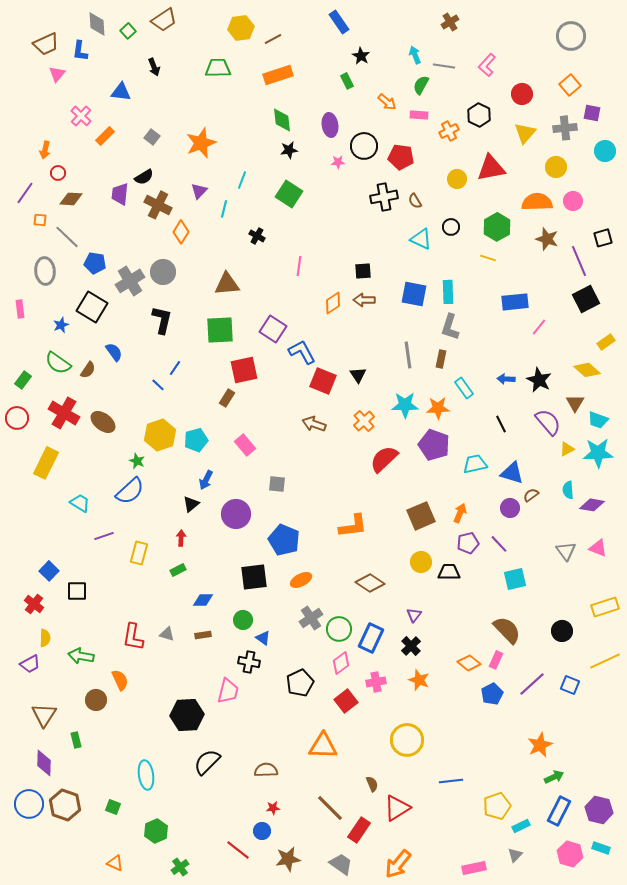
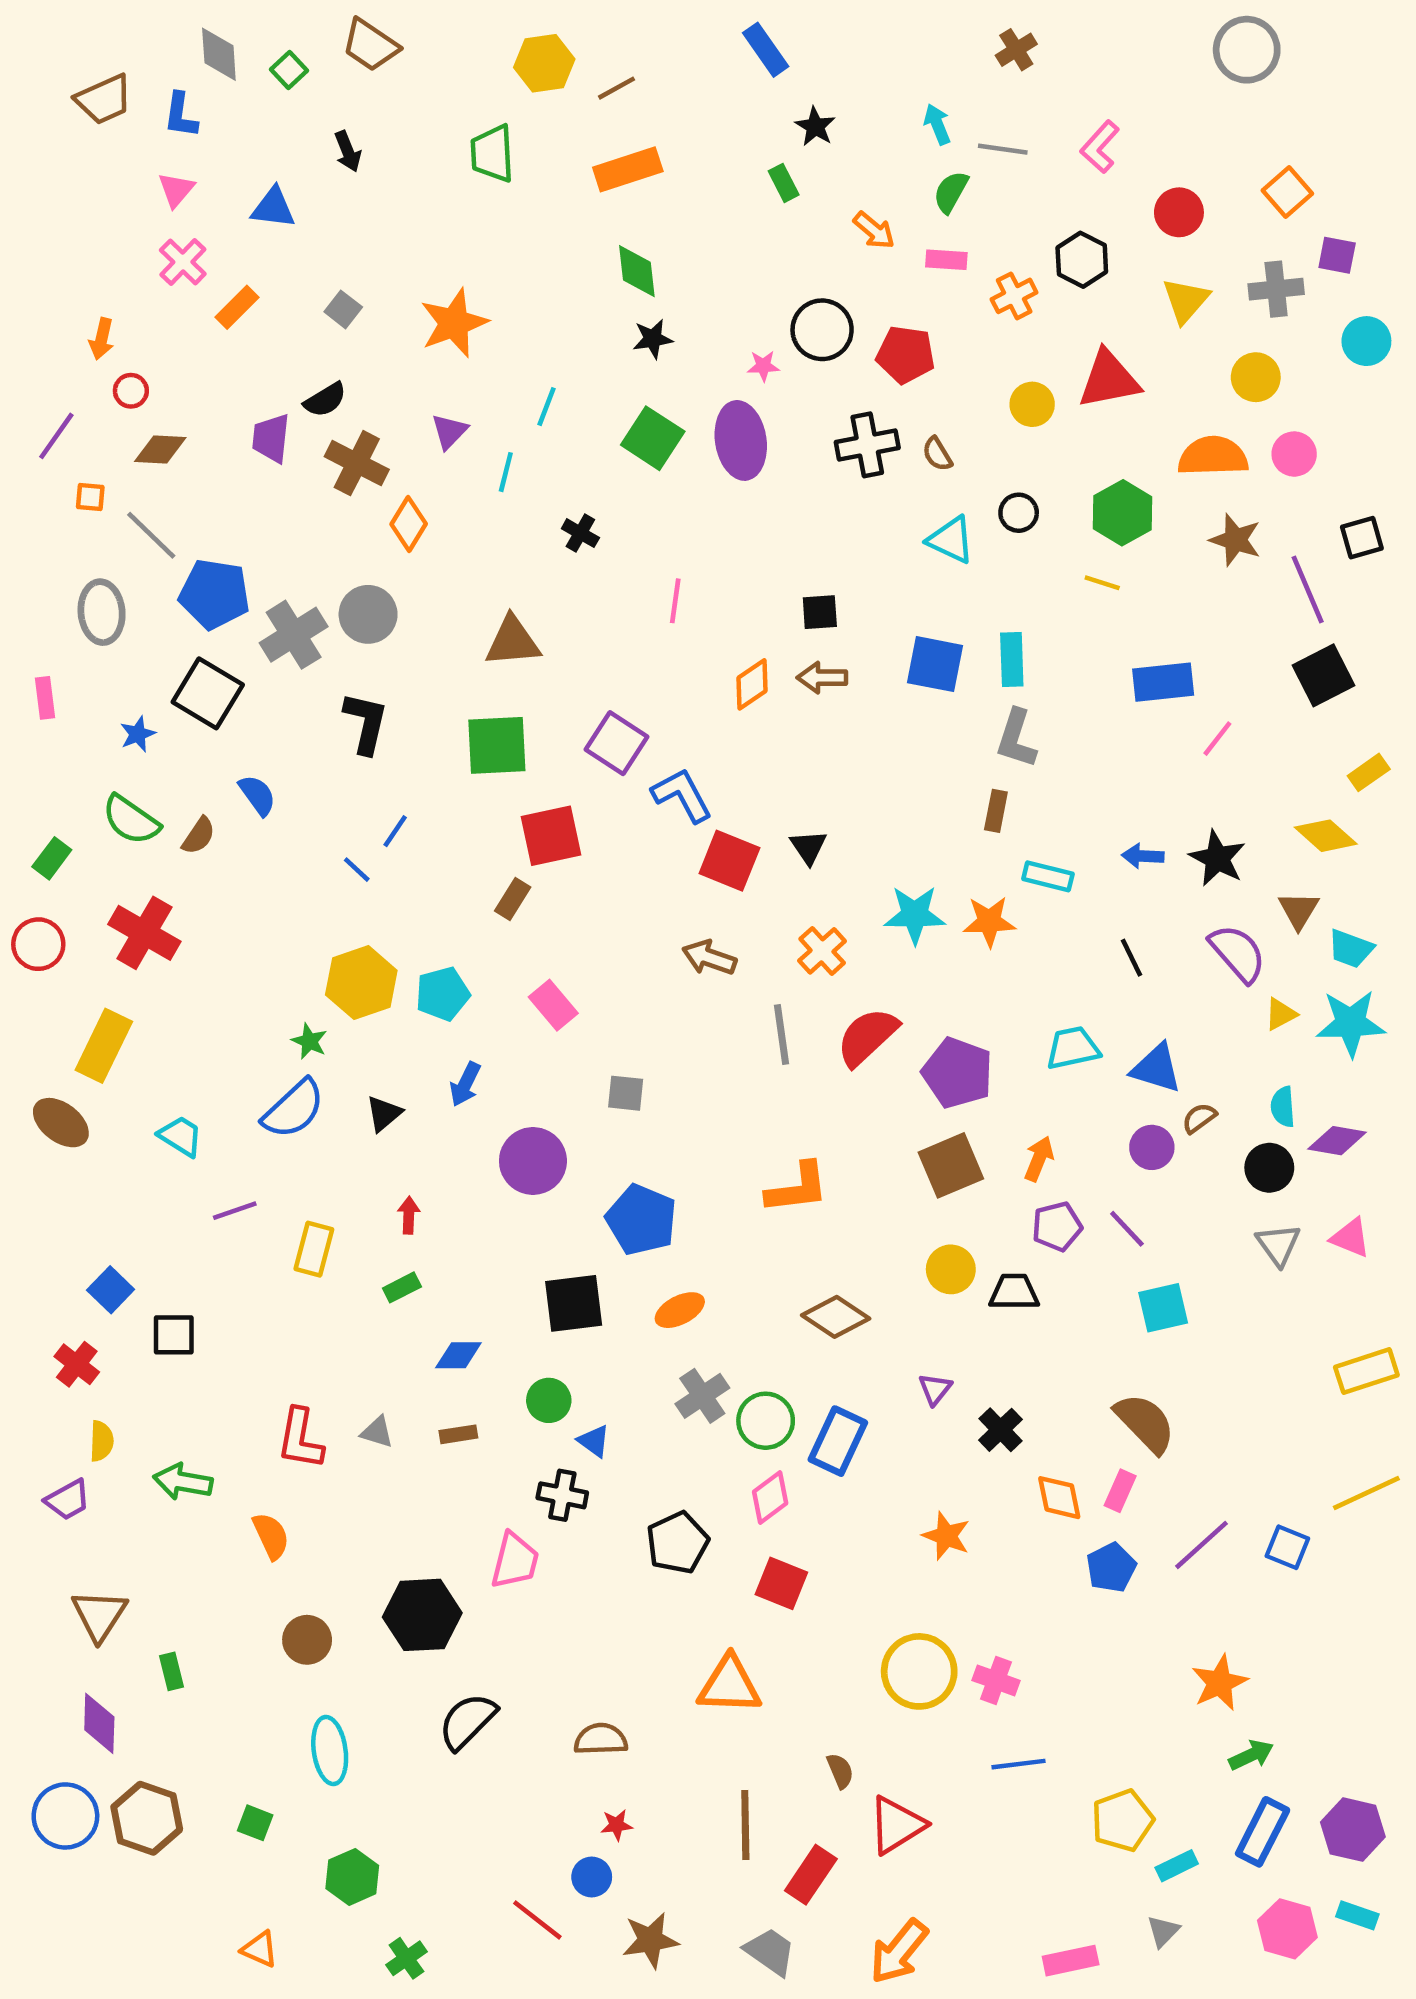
brown trapezoid: (164, 20) -> (370, 45), turned 68
gray circle: (571, 36) -> (1247, 50), moved
green trapezoid: (218, 68) -> (492, 154), turned -92
pink triangle: (57, 74) -> (176, 190), moved
purple ellipse: (330, 125) -> (741, 440), moved, size x1.4
blue pentagon: (95, 263) -> (214, 594), size x1.4
gray line: (408, 355) -> (781, 1034), moved
cyan rectangle: (464, 388) -> (1048, 876), turned -40
brown ellipse: (103, 422) -> (61, 1123), moved
purple pentagon: (434, 445) -> (958, 1073), moved
black triangle: (191, 504) -> (384, 1114), moved
black circle: (562, 631) -> (1269, 1168), moved
black cross: (411, 646) -> (1001, 1430), moved
orange diamond: (469, 663) -> (1059, 1498), turned 40
pink cross: (376, 682) -> (996, 1680), moved, turned 30
brown circle: (96, 700) -> (307, 1640), moved
red square: (346, 701) -> (781, 1583), turned -30
brown line: (330, 808) -> (745, 1825), turned 44

